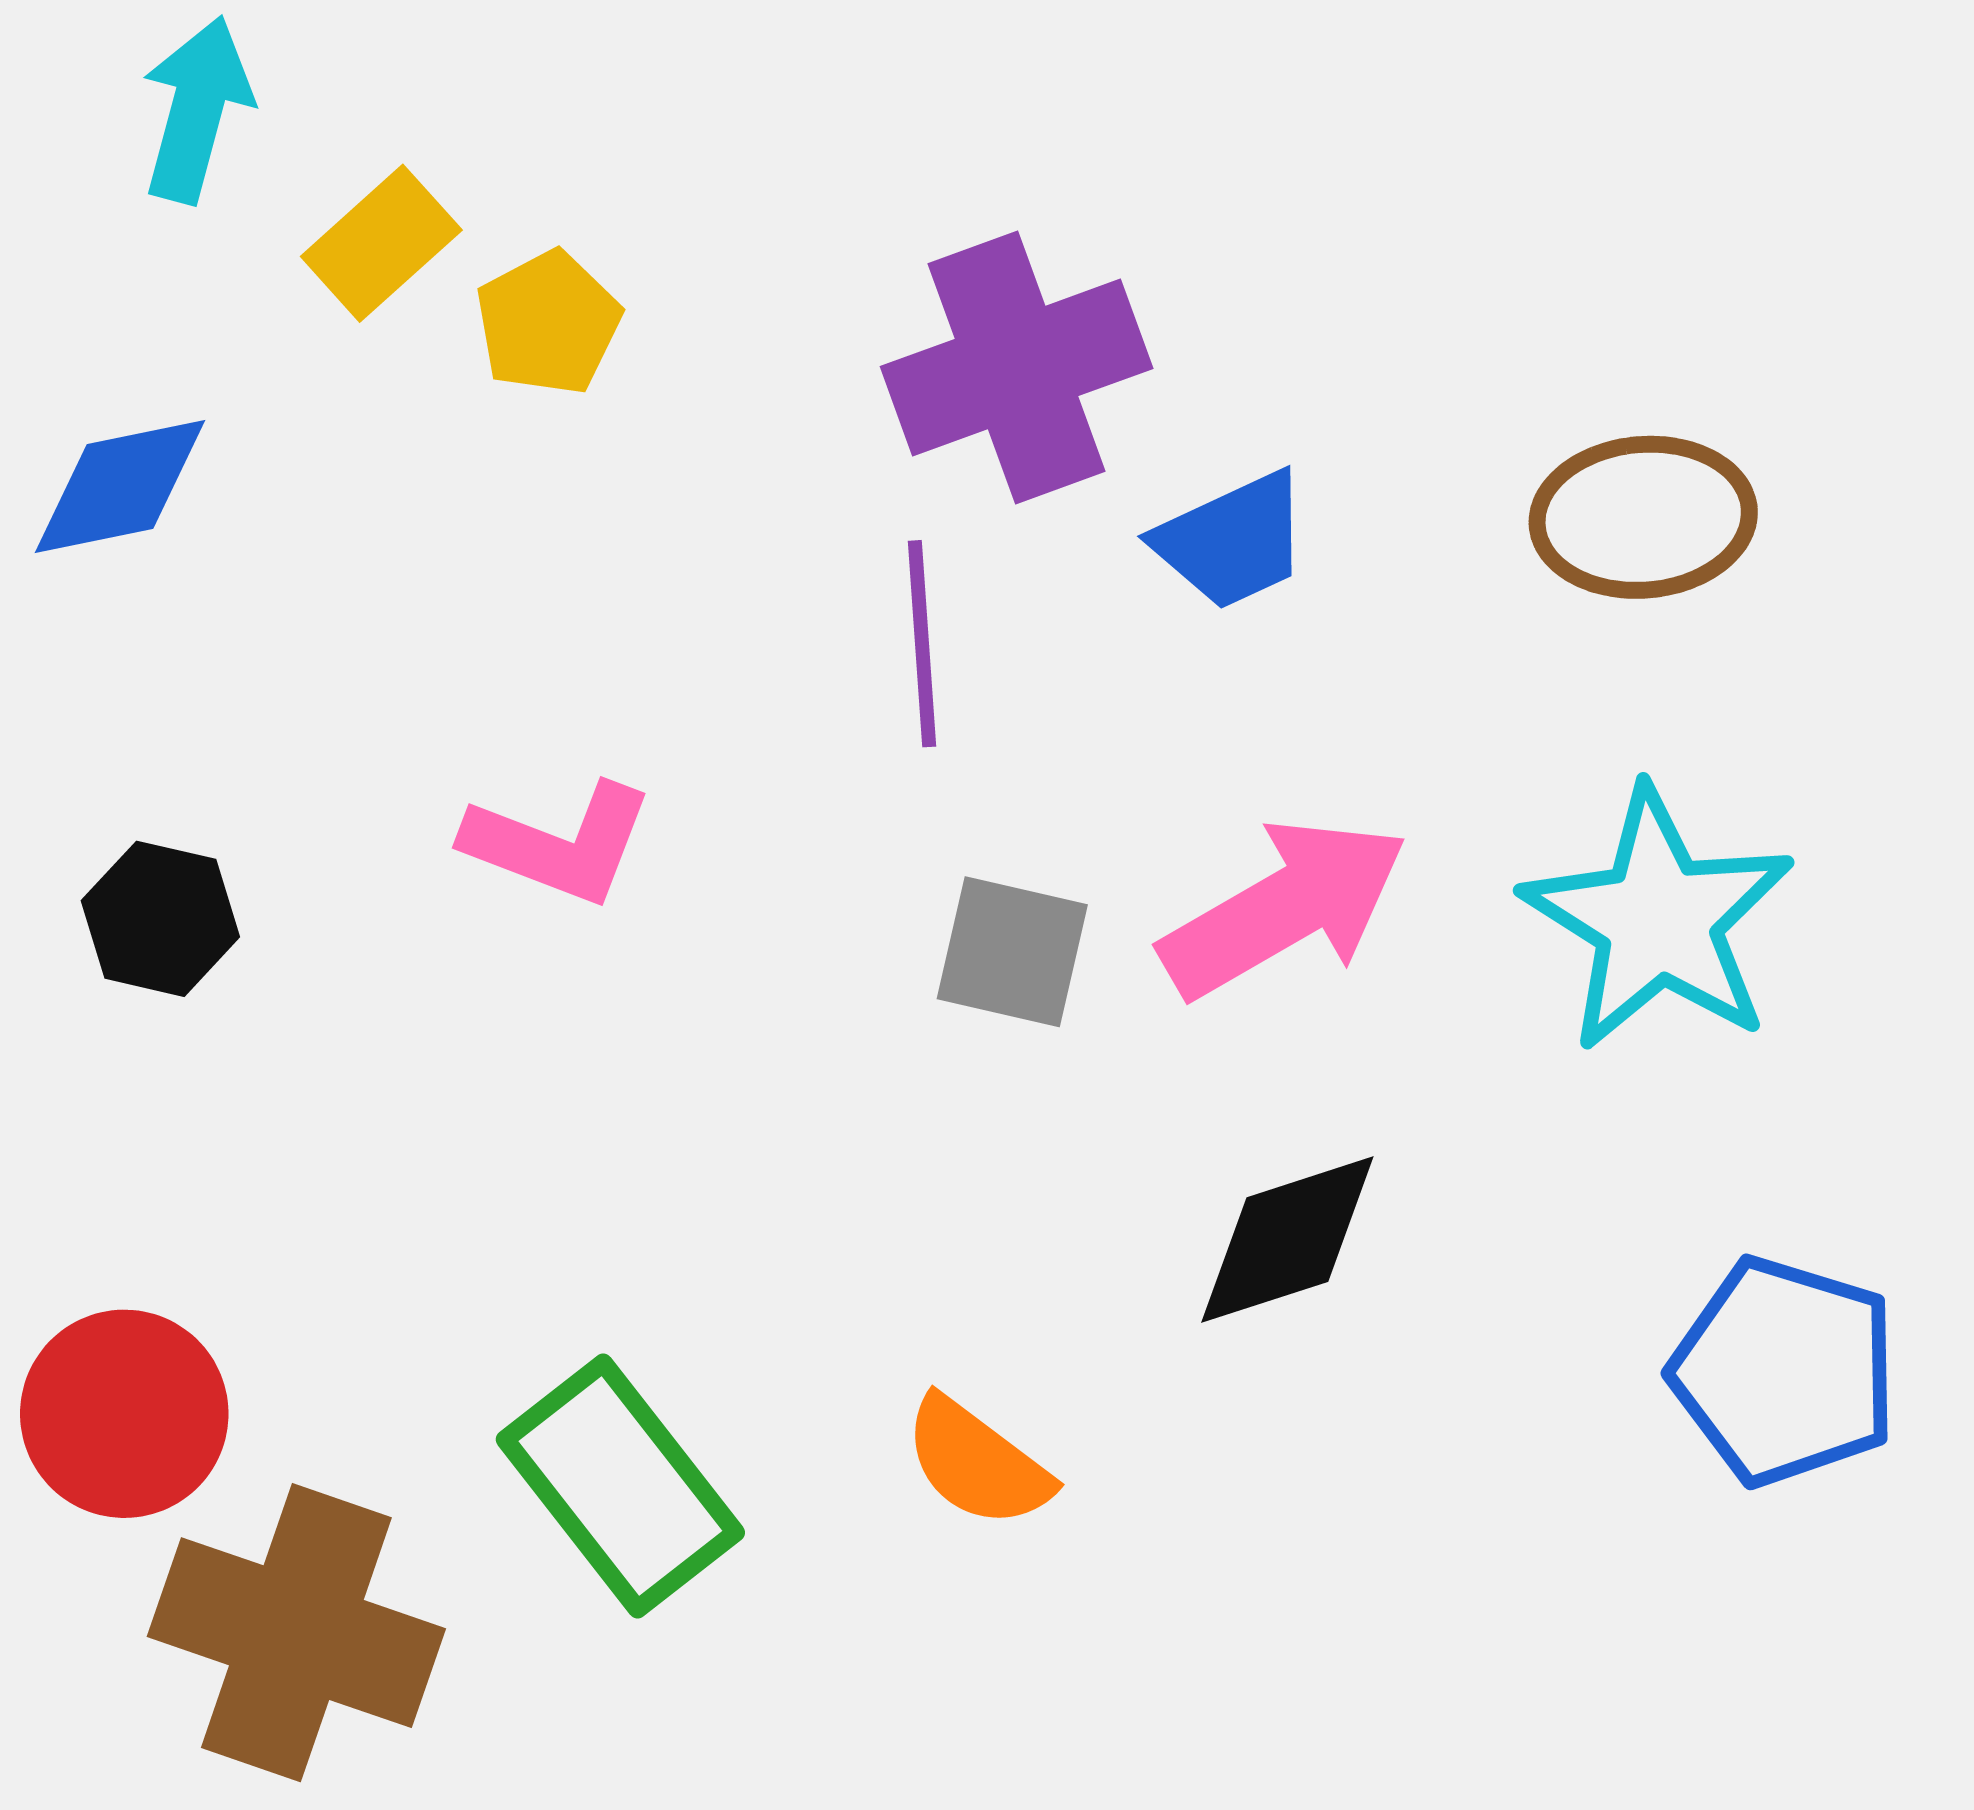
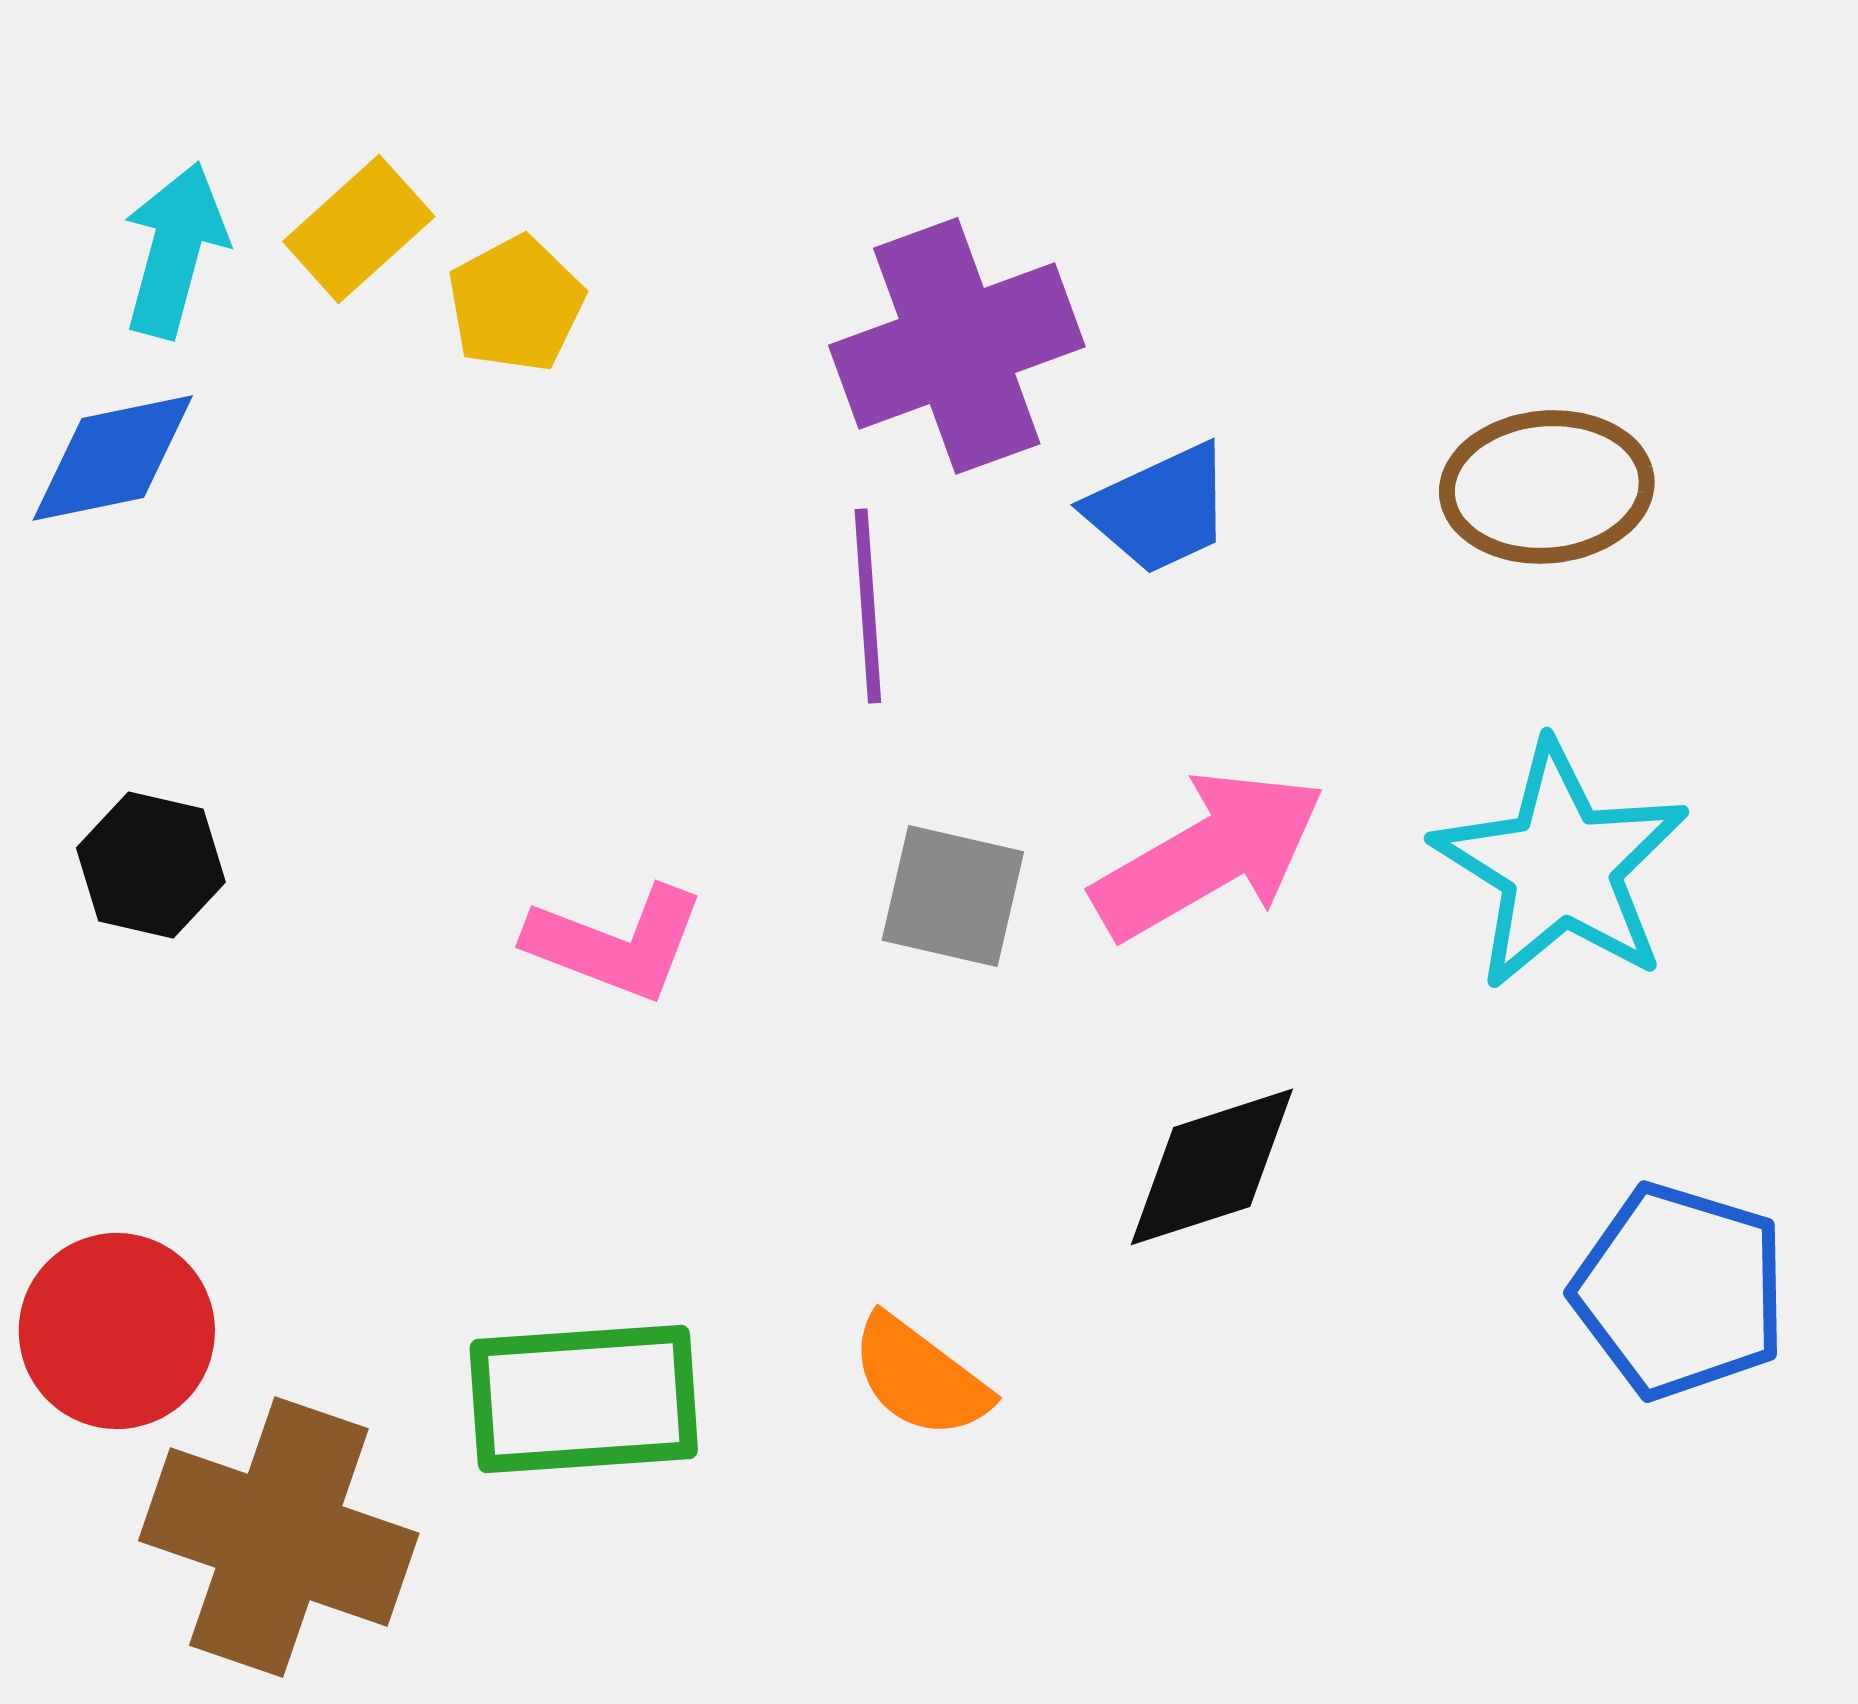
cyan arrow: (197, 109) -> (175, 250), moved
pink L-shape: (559, 843) -> (616, 943), moved
green rectangle: (620, 1486) -> (584, 1399), turned -56

